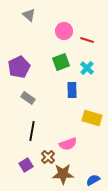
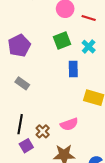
gray rectangle: (28, 98) -> (22, 83), moved
black line: (32, 131) -> (20, 124), moved
brown cross: (48, 157) -> (43, 131), moved

